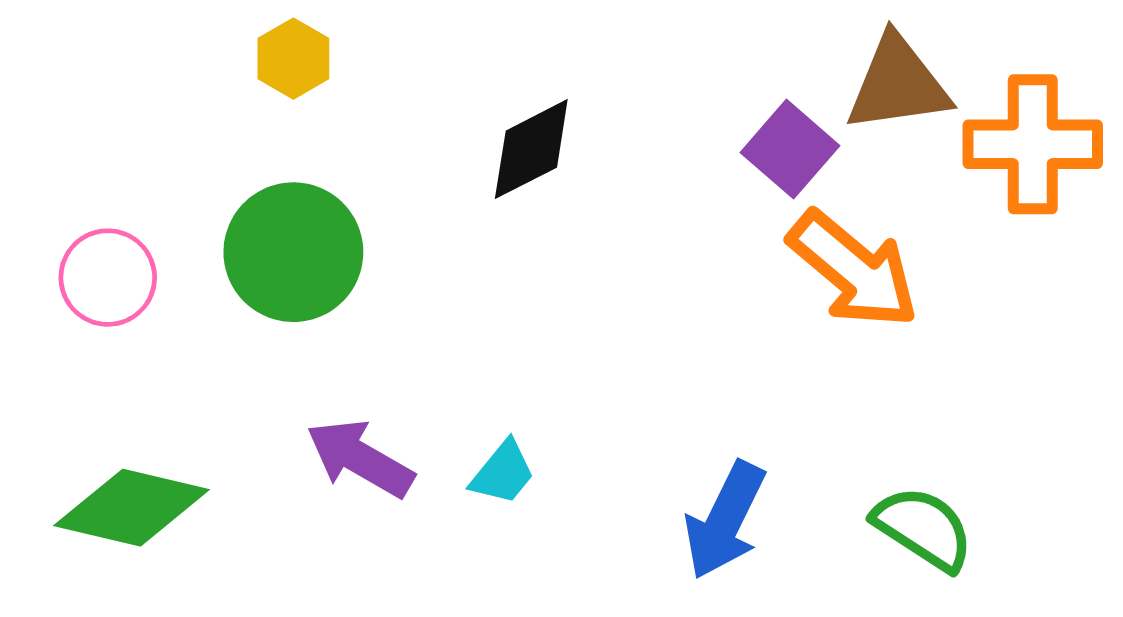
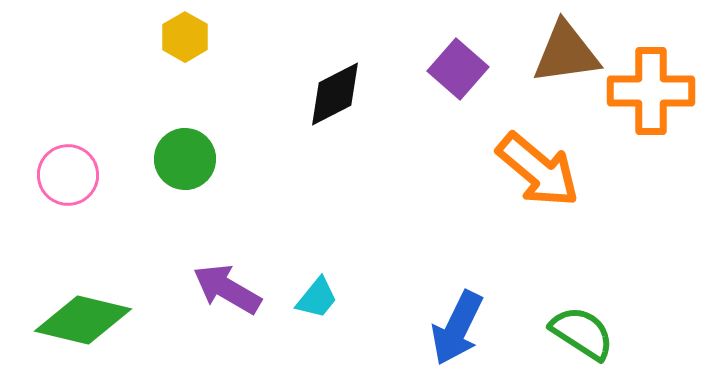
purple square: (790, 149) -> (458, 69), moved
green circle: (293, 252) -> (185, 159), size x0.7

